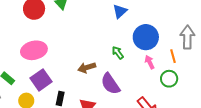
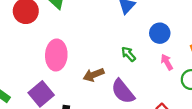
blue circle: (146, 37) -> (160, 33), size x0.7
pink ellipse: (34, 50) -> (56, 55), moved, turned -70

